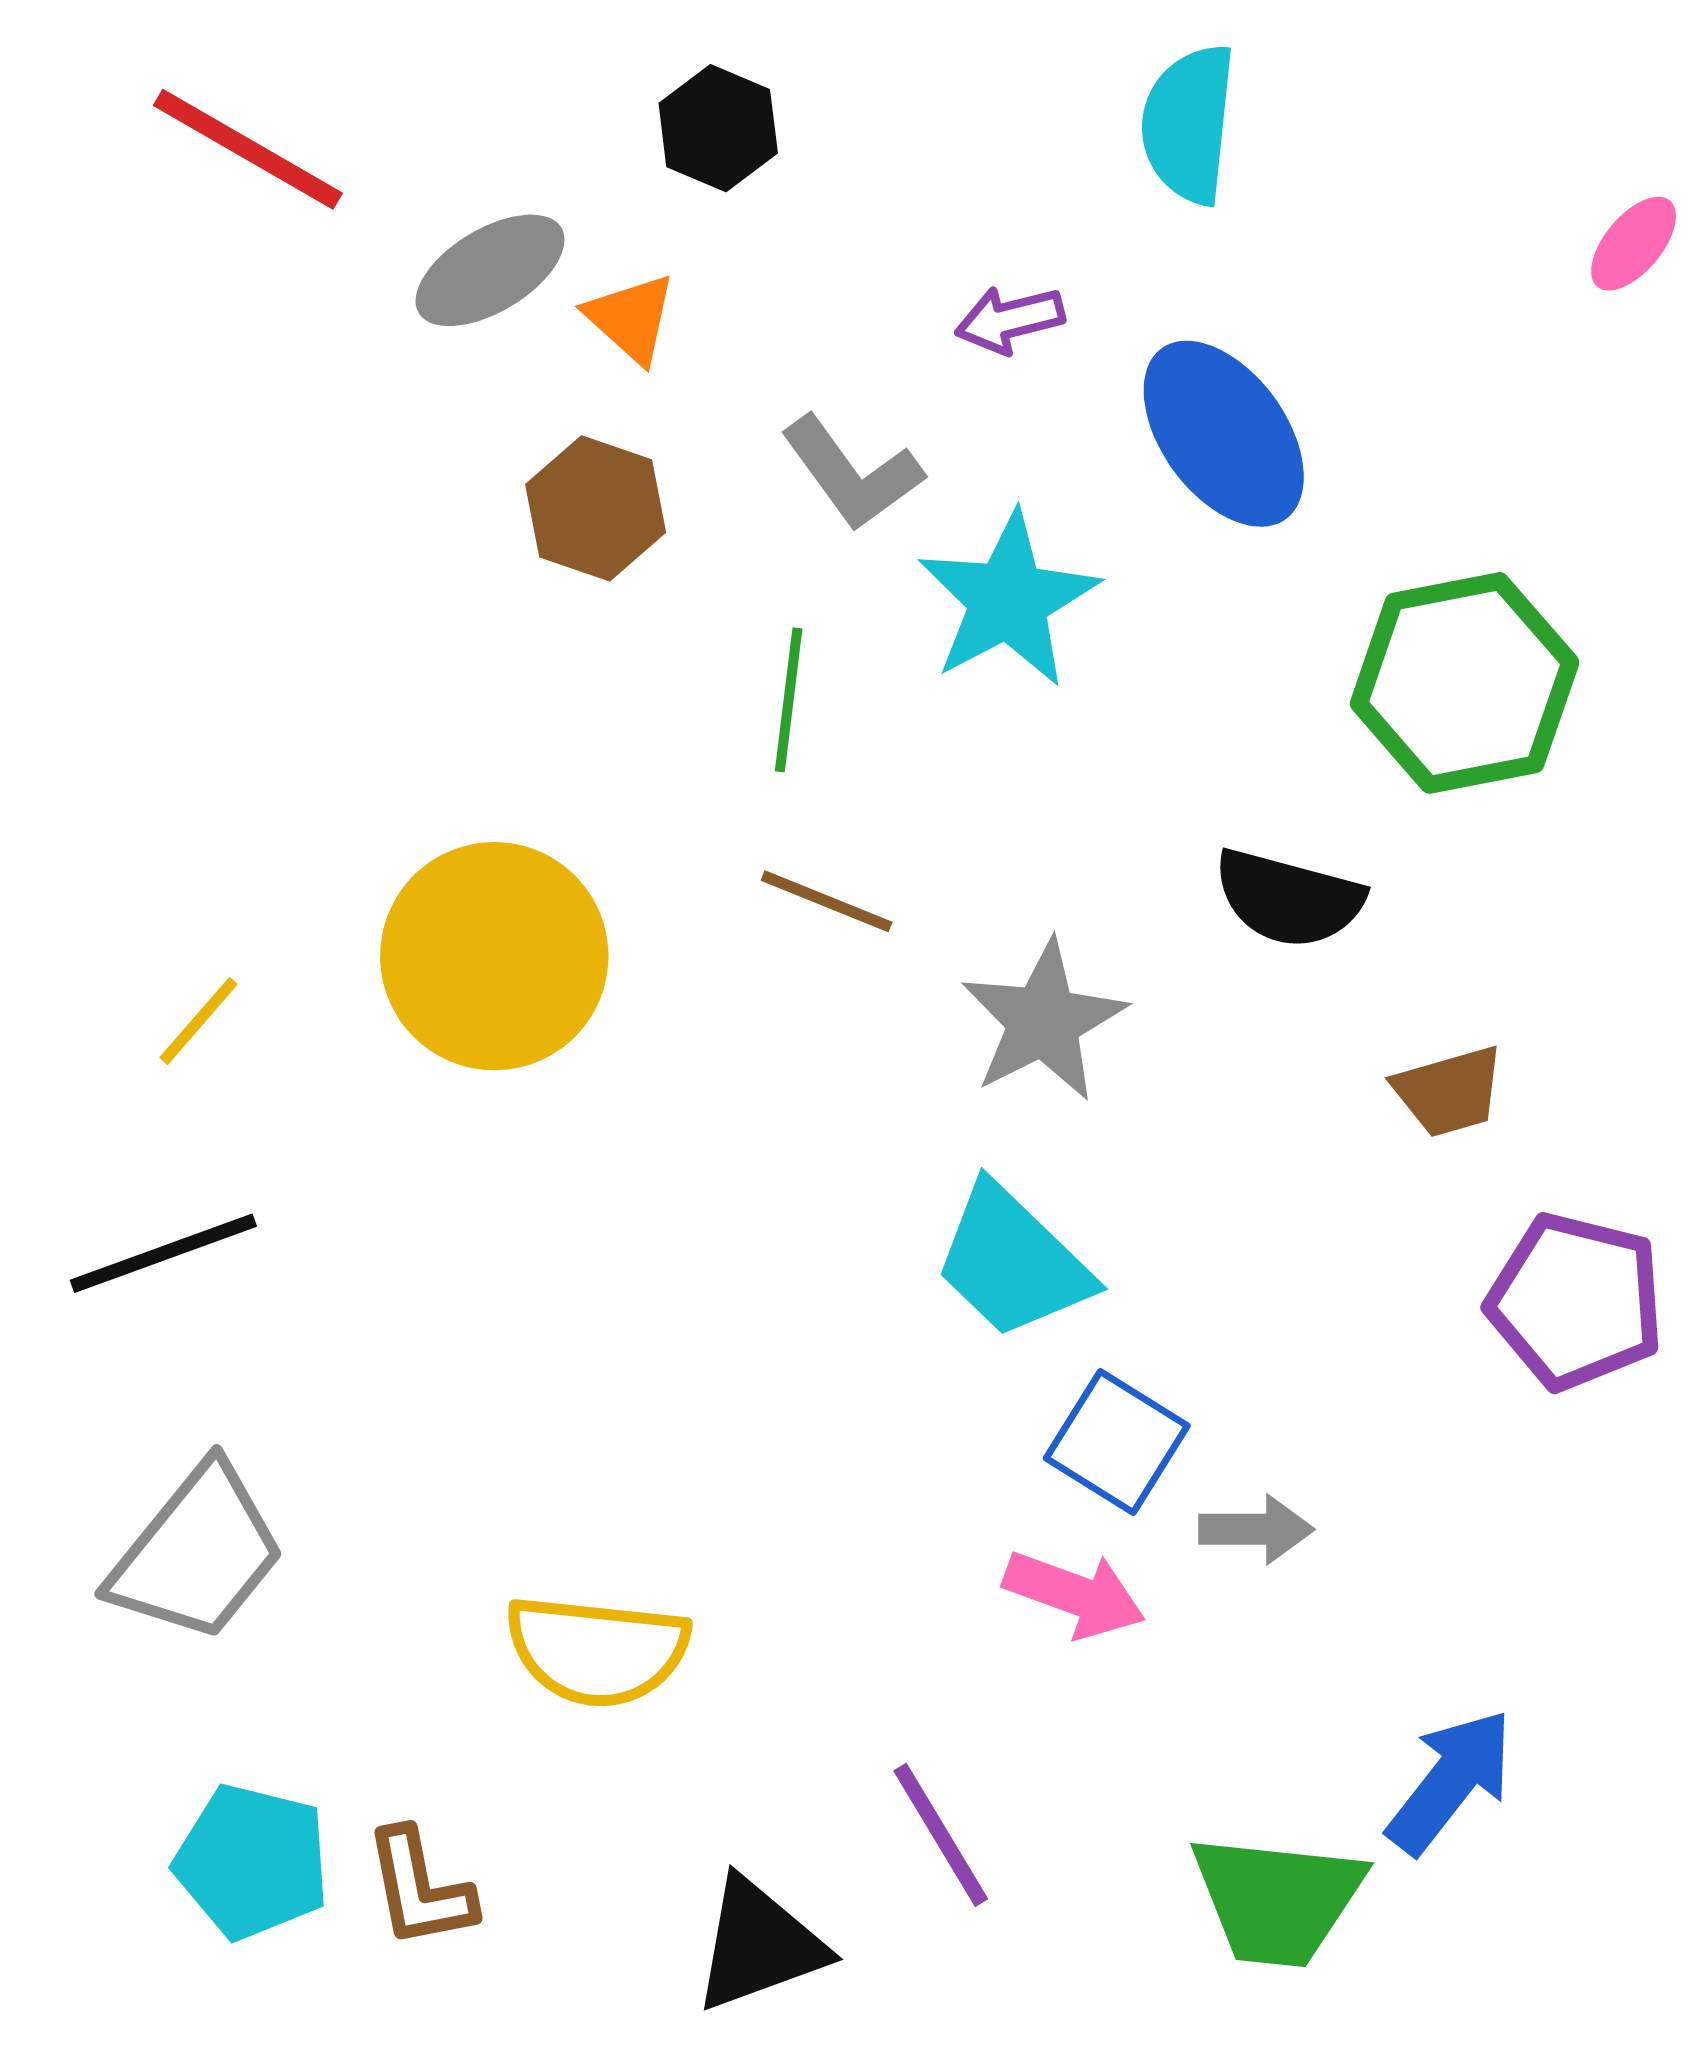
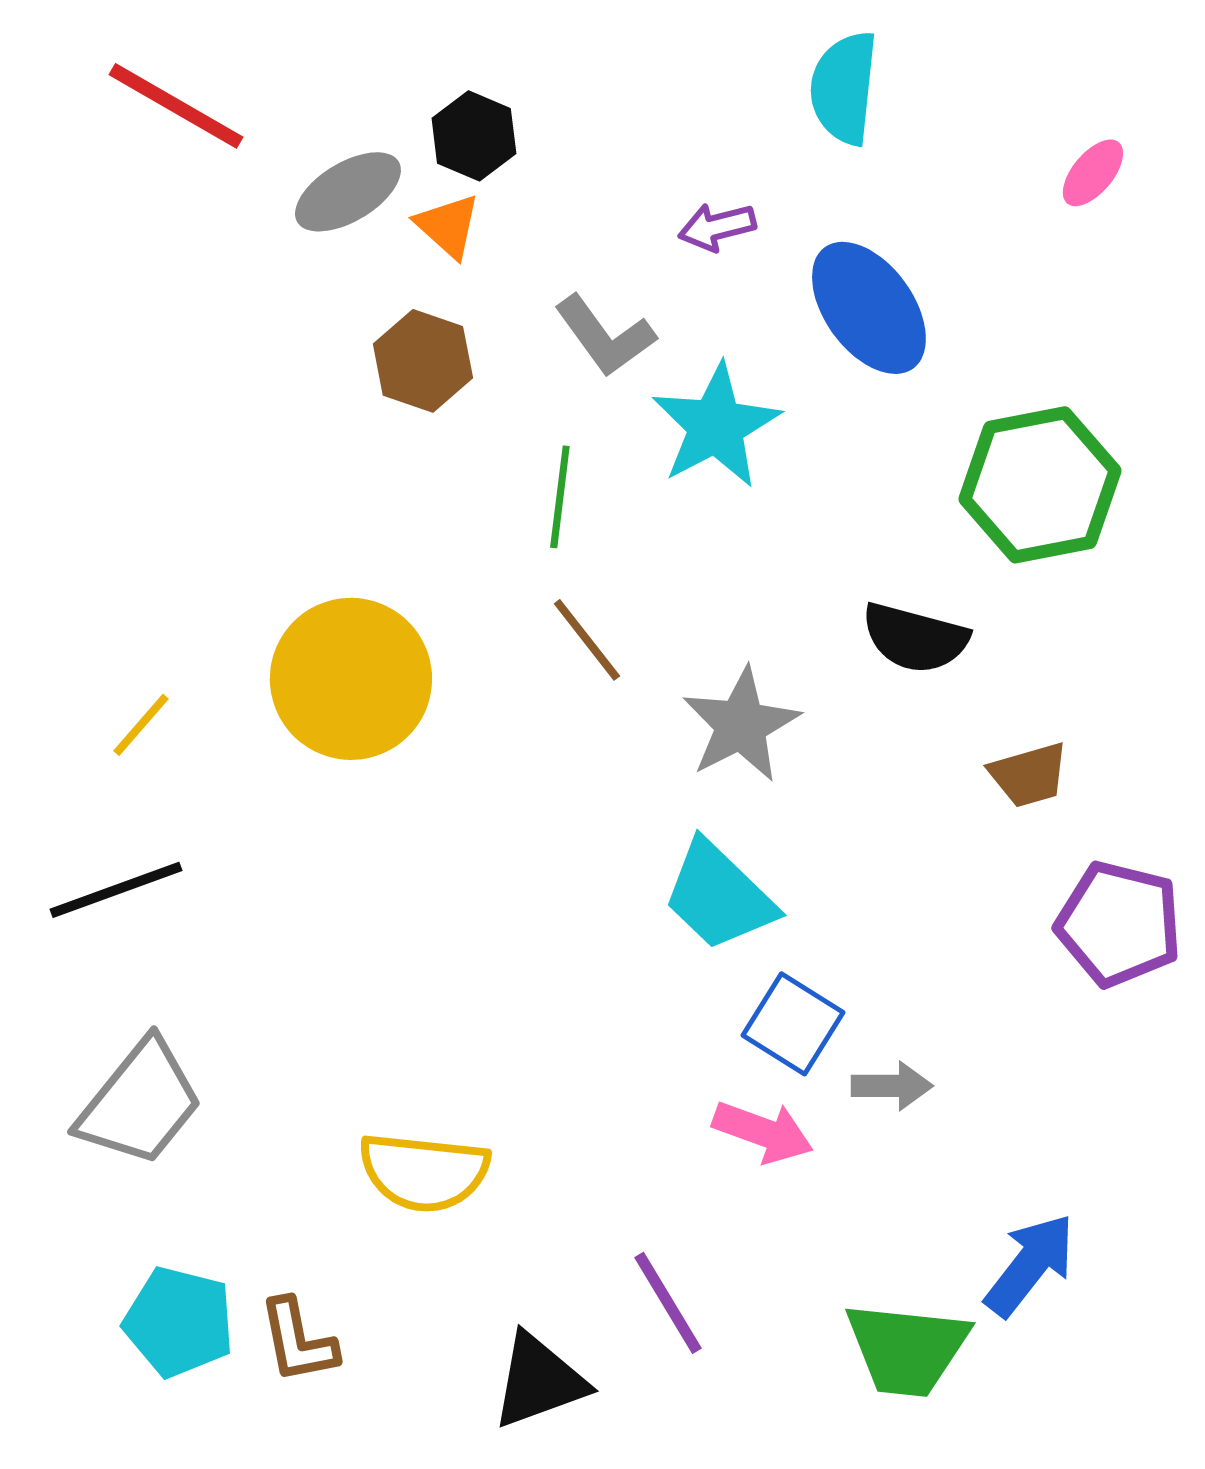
black hexagon: (718, 128) -> (474, 136), moved
pink ellipse: (1634, 244) -> (1093, 173), moved
brown line: (827, 901) -> (587, 640), turned 30

